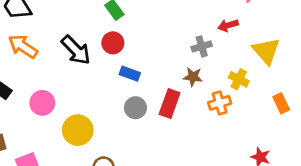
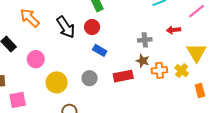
gray cross: (202, 46) -> (145, 40), moved
yellow cross: (239, 79) -> (182, 71), moved
orange cross: (220, 103) -> (159, 70), moved
red rectangle: (170, 104) -> (123, 76), turned 48
gray circle: (135, 108) -> (90, 78), moved

